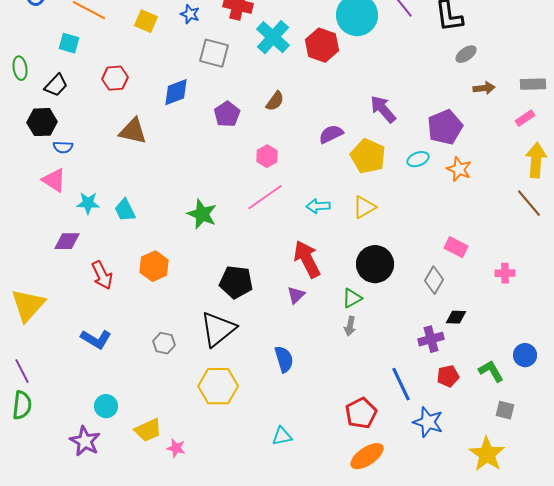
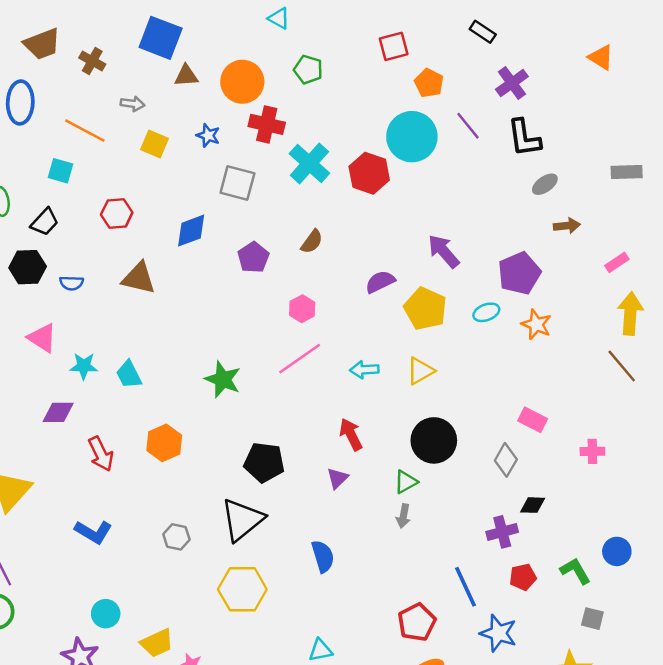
gray rectangle: (533, 84) -> (627, 172), moved
blue semicircle: (63, 147) -> (72, 283), moved
red arrow: (307, 259) -> (351, 434), size x0.7

